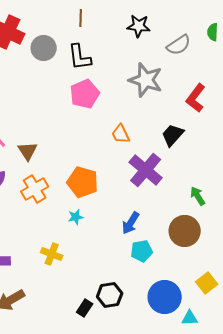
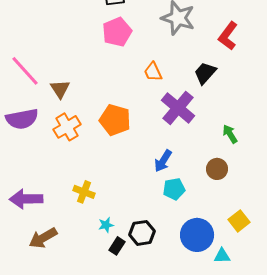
cyan star: (76, 217) -> (106, 225), moved
brown circle: (185, 231) -> (217, 169), size x0.7

